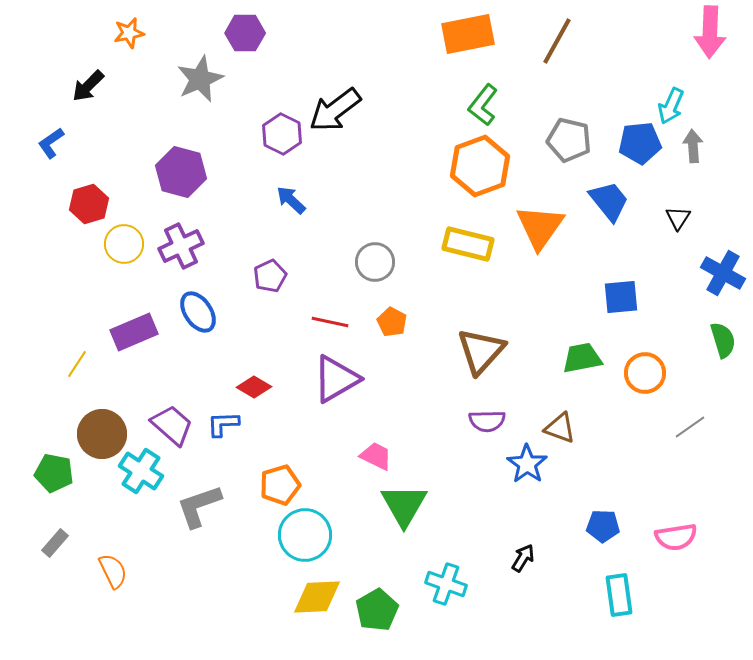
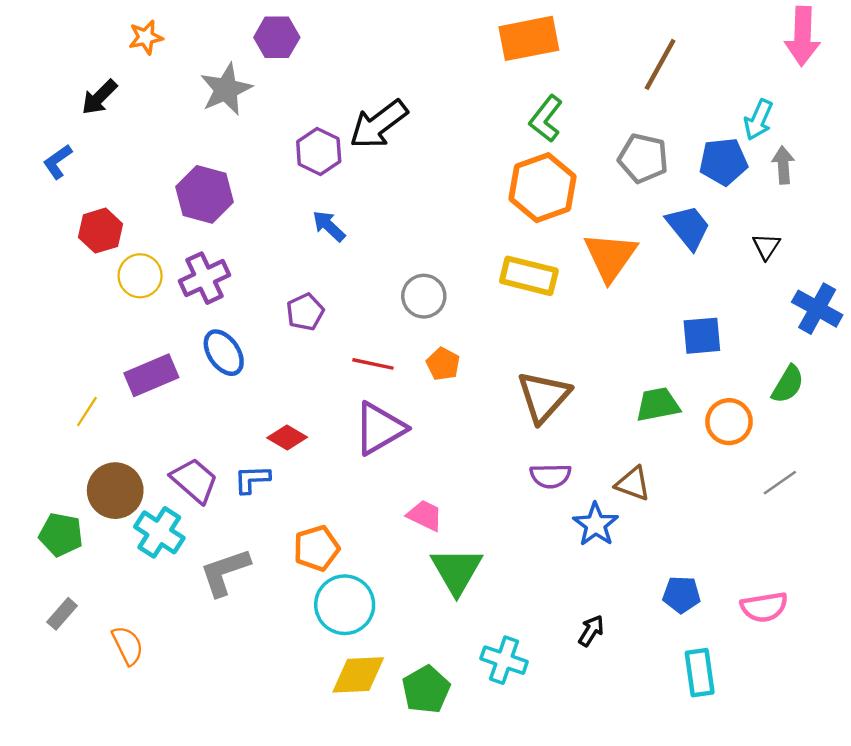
brown line: (557, 41) -> (660, 64), moved
green semicircle: (723, 340) -> (788, 384), moved, turned 48

